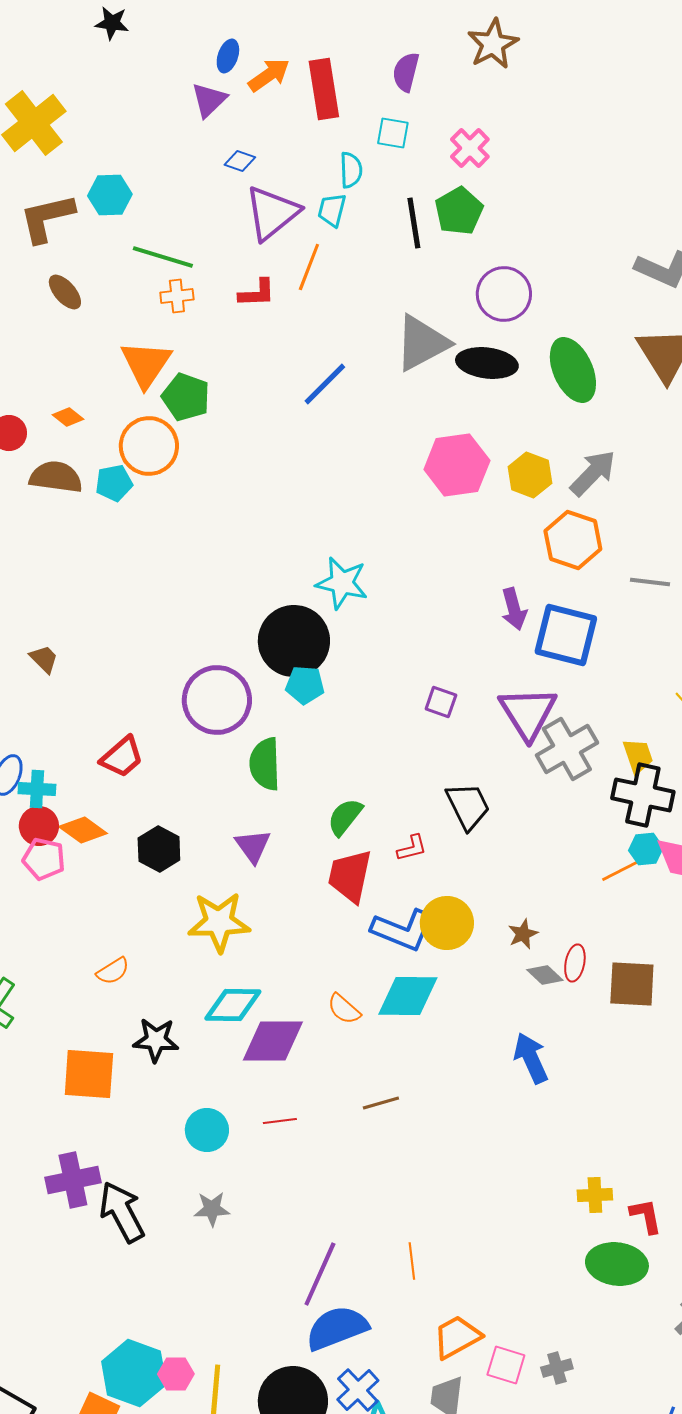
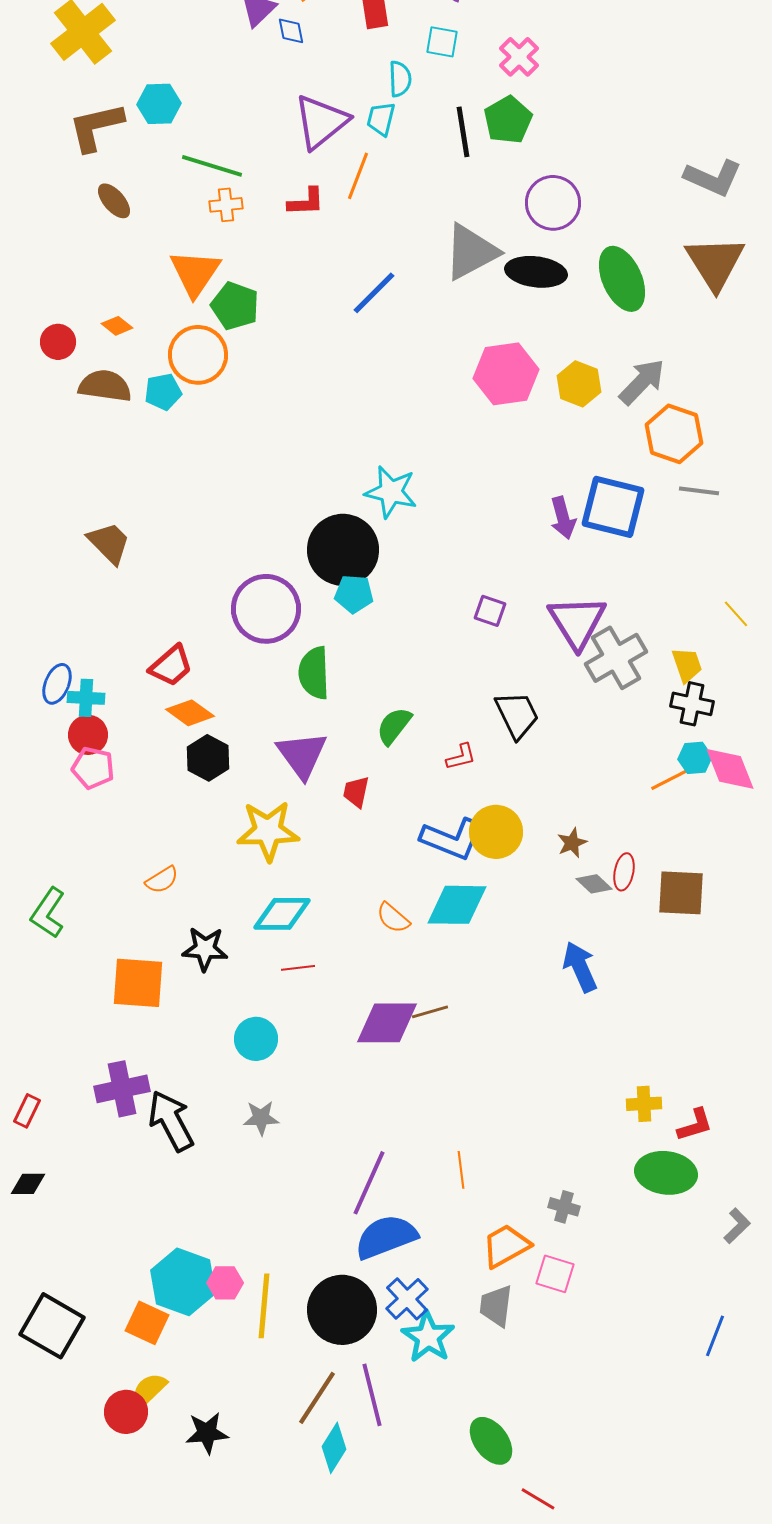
blue diamond: (240, 161) -> (291, 31), moved, turned 60
orange hexagon: (573, 540) -> (674, 434), moved
blue square: (566, 635) -> (613, 507), moved
brown trapezoid: (44, 659) -> (109, 543), moved, size x1.5
black cross: (643, 795) -> (692, 704), size x0.7
orange diamond: (83, 830) -> (190, 713), moved
purple triangle: (253, 846) -> (302, 755), size x1.4
red trapezoid: (350, 876) -> (356, 792), moved, size x0.6
purple diamond: (273, 1041) -> (387, 1023), moved
red line: (280, 1121) -> (298, 968), moved
red L-shape: (646, 1216) -> (695, 1125), turned 84
gray cross: (557, 1368) -> (564, 1207), moved, turned 32

